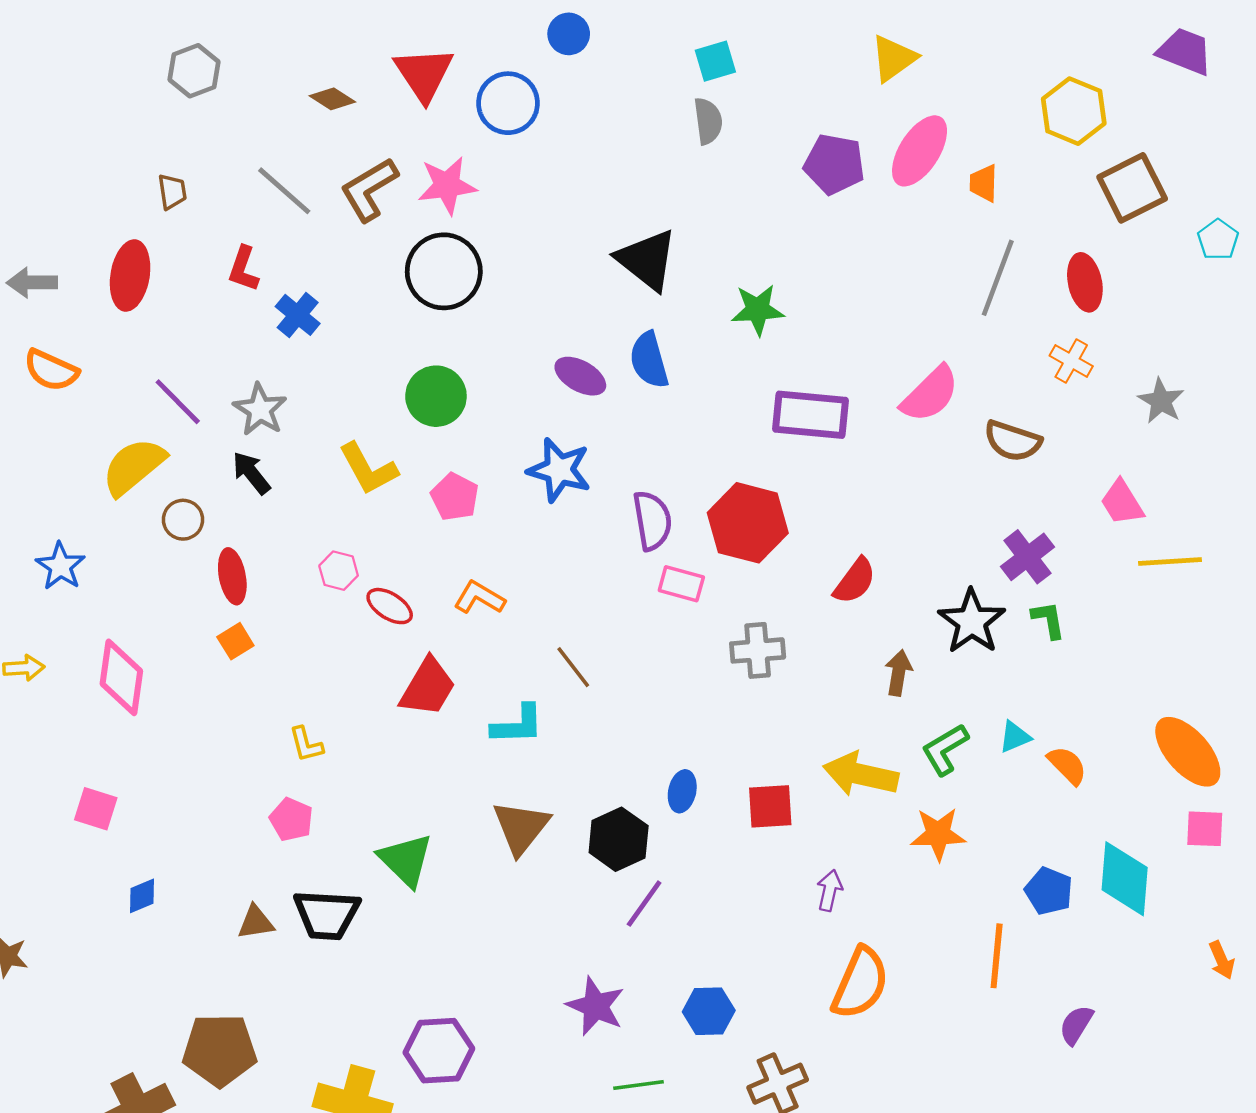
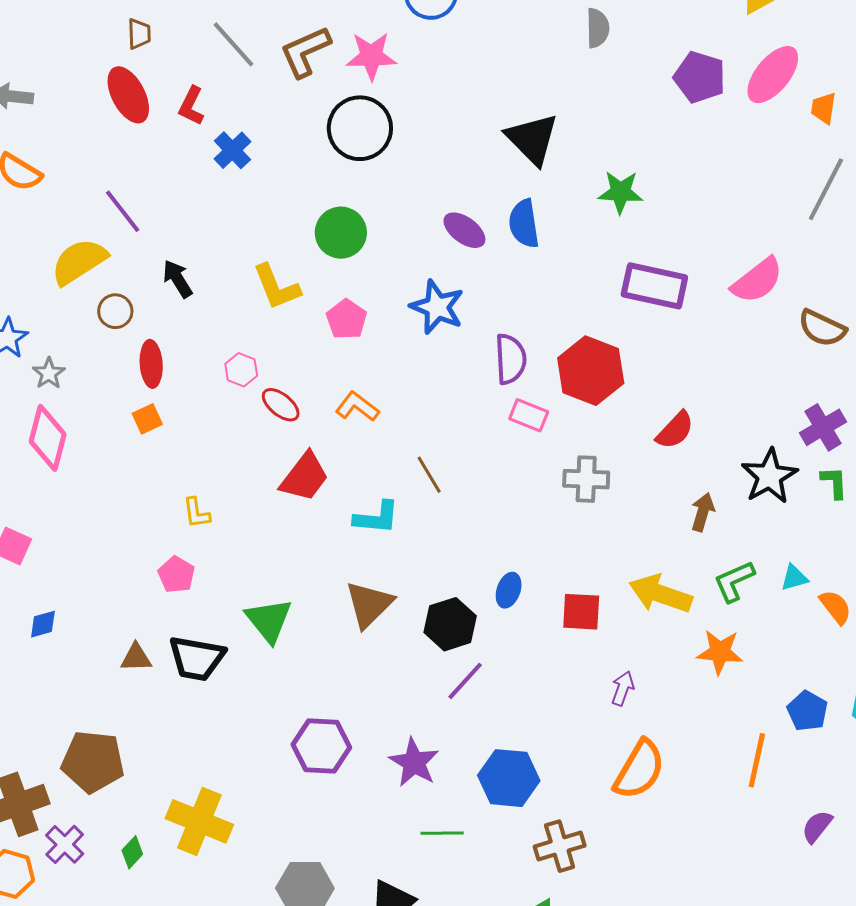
red ellipse: (130, 275) -> (128, 95), moved, turned -44
gray star: (260, 410) -> (49, 373), moved, size x0.7
blue hexagon: (709, 1011) -> (509, 778), size x1.4
purple hexagon: (439, 1051) -> (321, 746), moved

